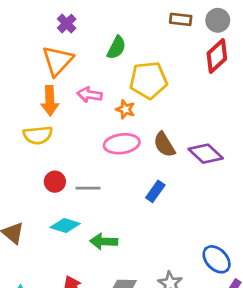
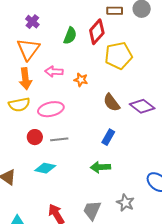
red diamond: (217, 56) -> (97, 32), moved
yellow pentagon: (148, 80) -> (119, 56), moved
pink ellipse: (122, 144) -> (51, 109), moved
green arrow: (104, 241) -> (100, 167), moved

